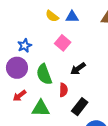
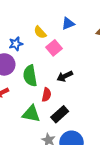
yellow semicircle: (52, 16) -> (40, 32), moved
blue triangle: (72, 17) -> (68, 24), turned -32
green triangle: (41, 108) -> (31, 114), moved

